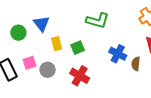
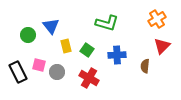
green square: (78, 48) -> (87, 50), turned -32
blue cross: (118, 54) -> (117, 55), moved, turned -30
pink square: (29, 63) -> (39, 65), turned 32

